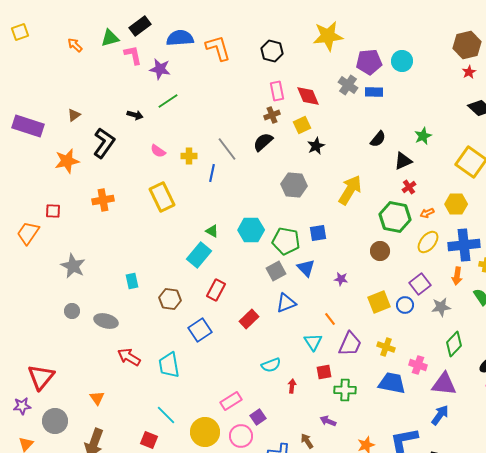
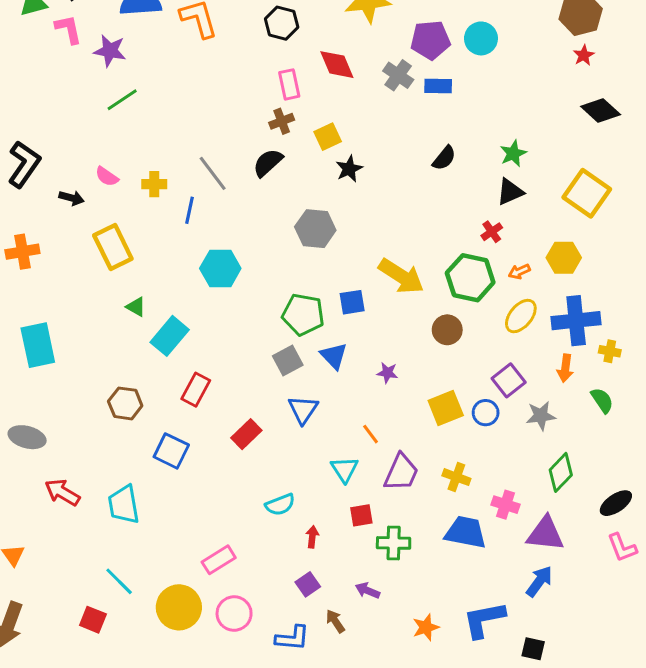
red diamond: (308, 96) -> (337, 65), moved
black arrow: (135, 115) -> (72, 198), moved
black triangle: (403, 161) -> (510, 192), moved
yellow arrow: (350, 190) -> (401, 276), moved, turned 92
cyan hexagon: (251, 230) -> (220, 268), moved
green triangle: (212, 231) -> (136, 307), moved
cyan rectangle: (132, 281) -> (38, 345), moved, size x1.8
blue triangle: (286, 303) -> (303, 410), turned -35
blue square: (200, 330) -> (171, 451), turned -30
purple square: (258, 417) -> (308, 584), moved

